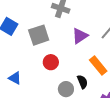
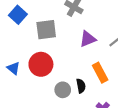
red circle: (51, 62) -> (41, 64), moved, size x1.5

